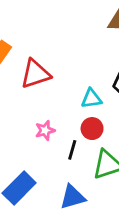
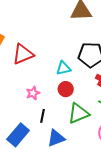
black line: (72, 150) -> (42, 116), moved

